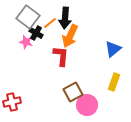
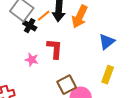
orange arrow: (70, 36) -> (80, 17), moved
pink star: (26, 42) -> (32, 60), moved

